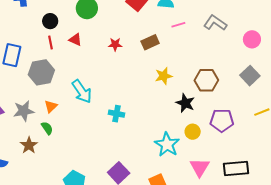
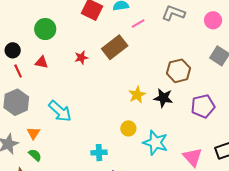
brown rectangle: (150, 42) -> (115, 47), size x1.4
yellow star: (164, 76) -> (137, 95), moved
cyan cross: (117, 114) -> (99, 153), moved
yellow circle: (193, 132) -> (128, 128), moved

